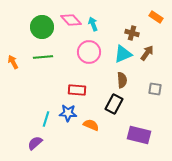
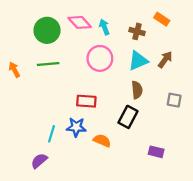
orange rectangle: (156, 17) -> (162, 19), moved
brown cross: (132, 33) -> (137, 31), moved
purple rectangle: (139, 135) -> (156, 152), size x0.6

